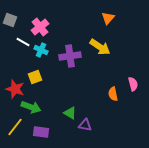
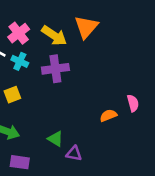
orange triangle: (108, 18) -> (86, 27), moved, size x1.5
yellow arrow: (100, 47) -> (54, 36), moved
orange semicircle: (113, 94) -> (108, 115), turned 80

